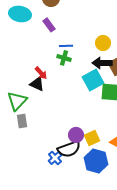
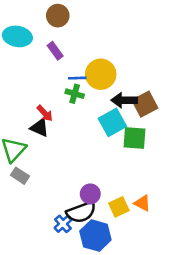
yellow circle: (103, 43) -> (101, 74), moved, size x1.5
gray rectangle: (22, 121) -> (20, 176), turned -48
yellow square: (92, 138) -> (119, 207), moved
blue hexagon: (96, 161) -> (95, 236), moved

